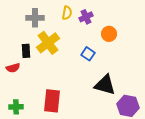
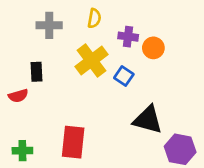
purple cross: (86, 17) -> (128, 37), moved, turned 32
yellow cross: (48, 43) -> (91, 61), moved

